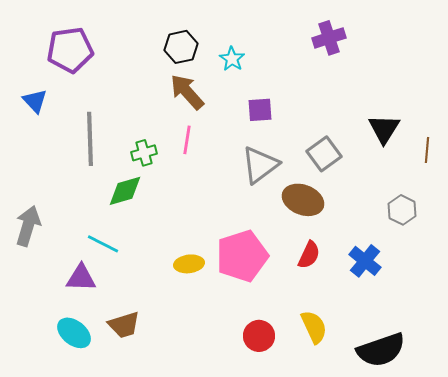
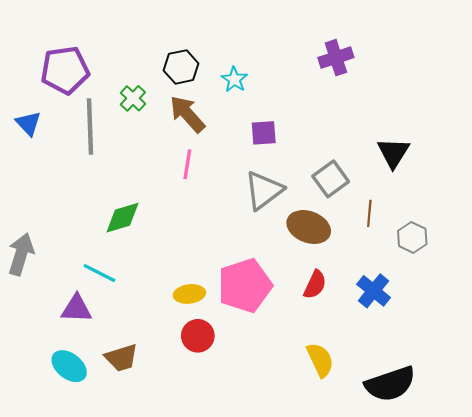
gray line: (90, 139) -> (90, 127), moved
brown line: (427, 150) -> (369, 213), moved
green cross: (144, 153) -> (133, 98), moved, turned -30
red circle: (259, 336) -> (198, 336), moved

